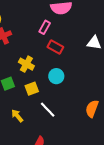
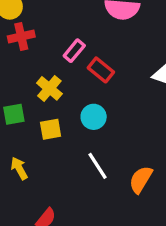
pink rectangle: (45, 27) -> (74, 51), moved
white line: (48, 110) -> (97, 166), moved

